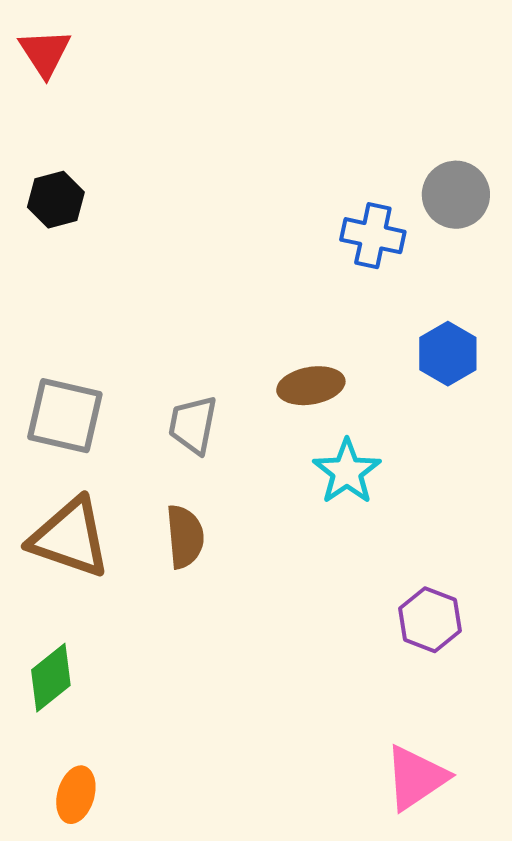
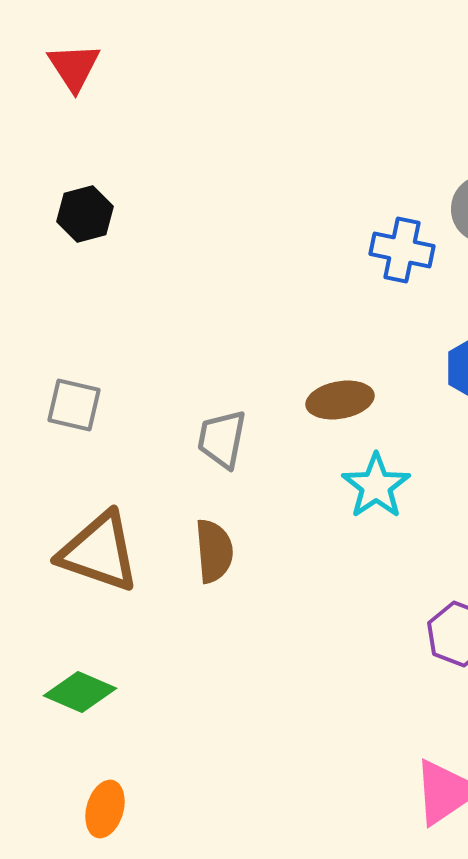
gray square: (65, 416) -> (74, 405), moved, size x0.7
green diamond: (51, 678) -> (80, 692), turned 62

